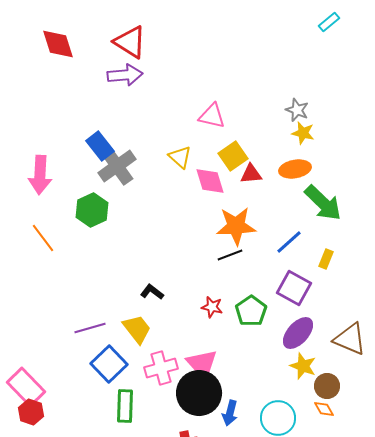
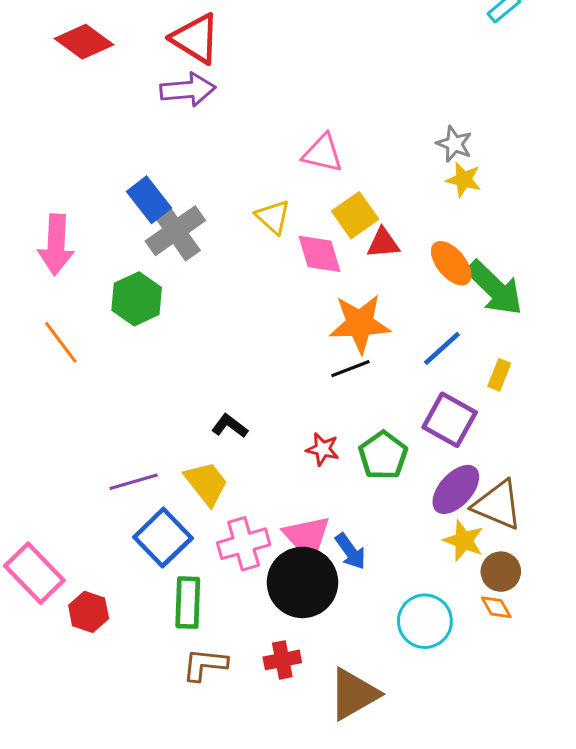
red diamond: (58, 44) -> (84, 42), turned -36
orange ellipse: (295, 169) -> (451, 263), moved, turned 60
brown triangle: (350, 339) -> (498, 505), moved
red hexagon: (31, 412) -> (89, 612), moved
blue arrow: (230, 413) -> (350, 551), moved, turned -50

